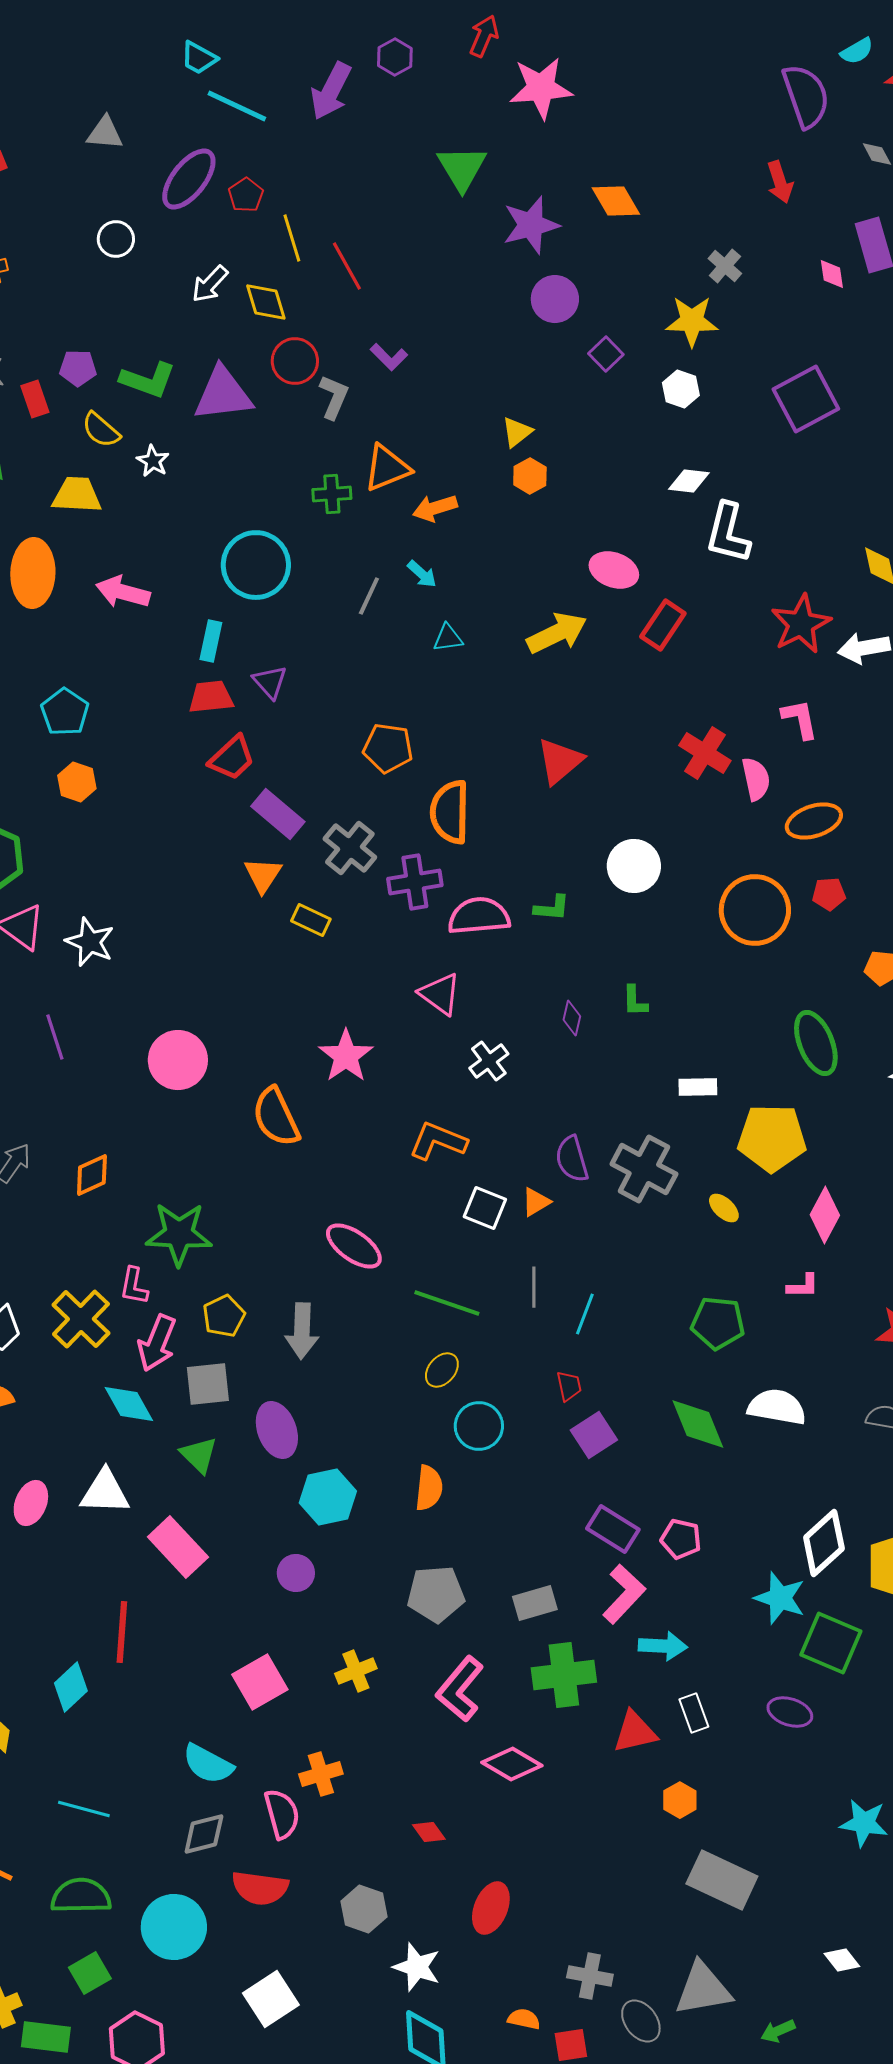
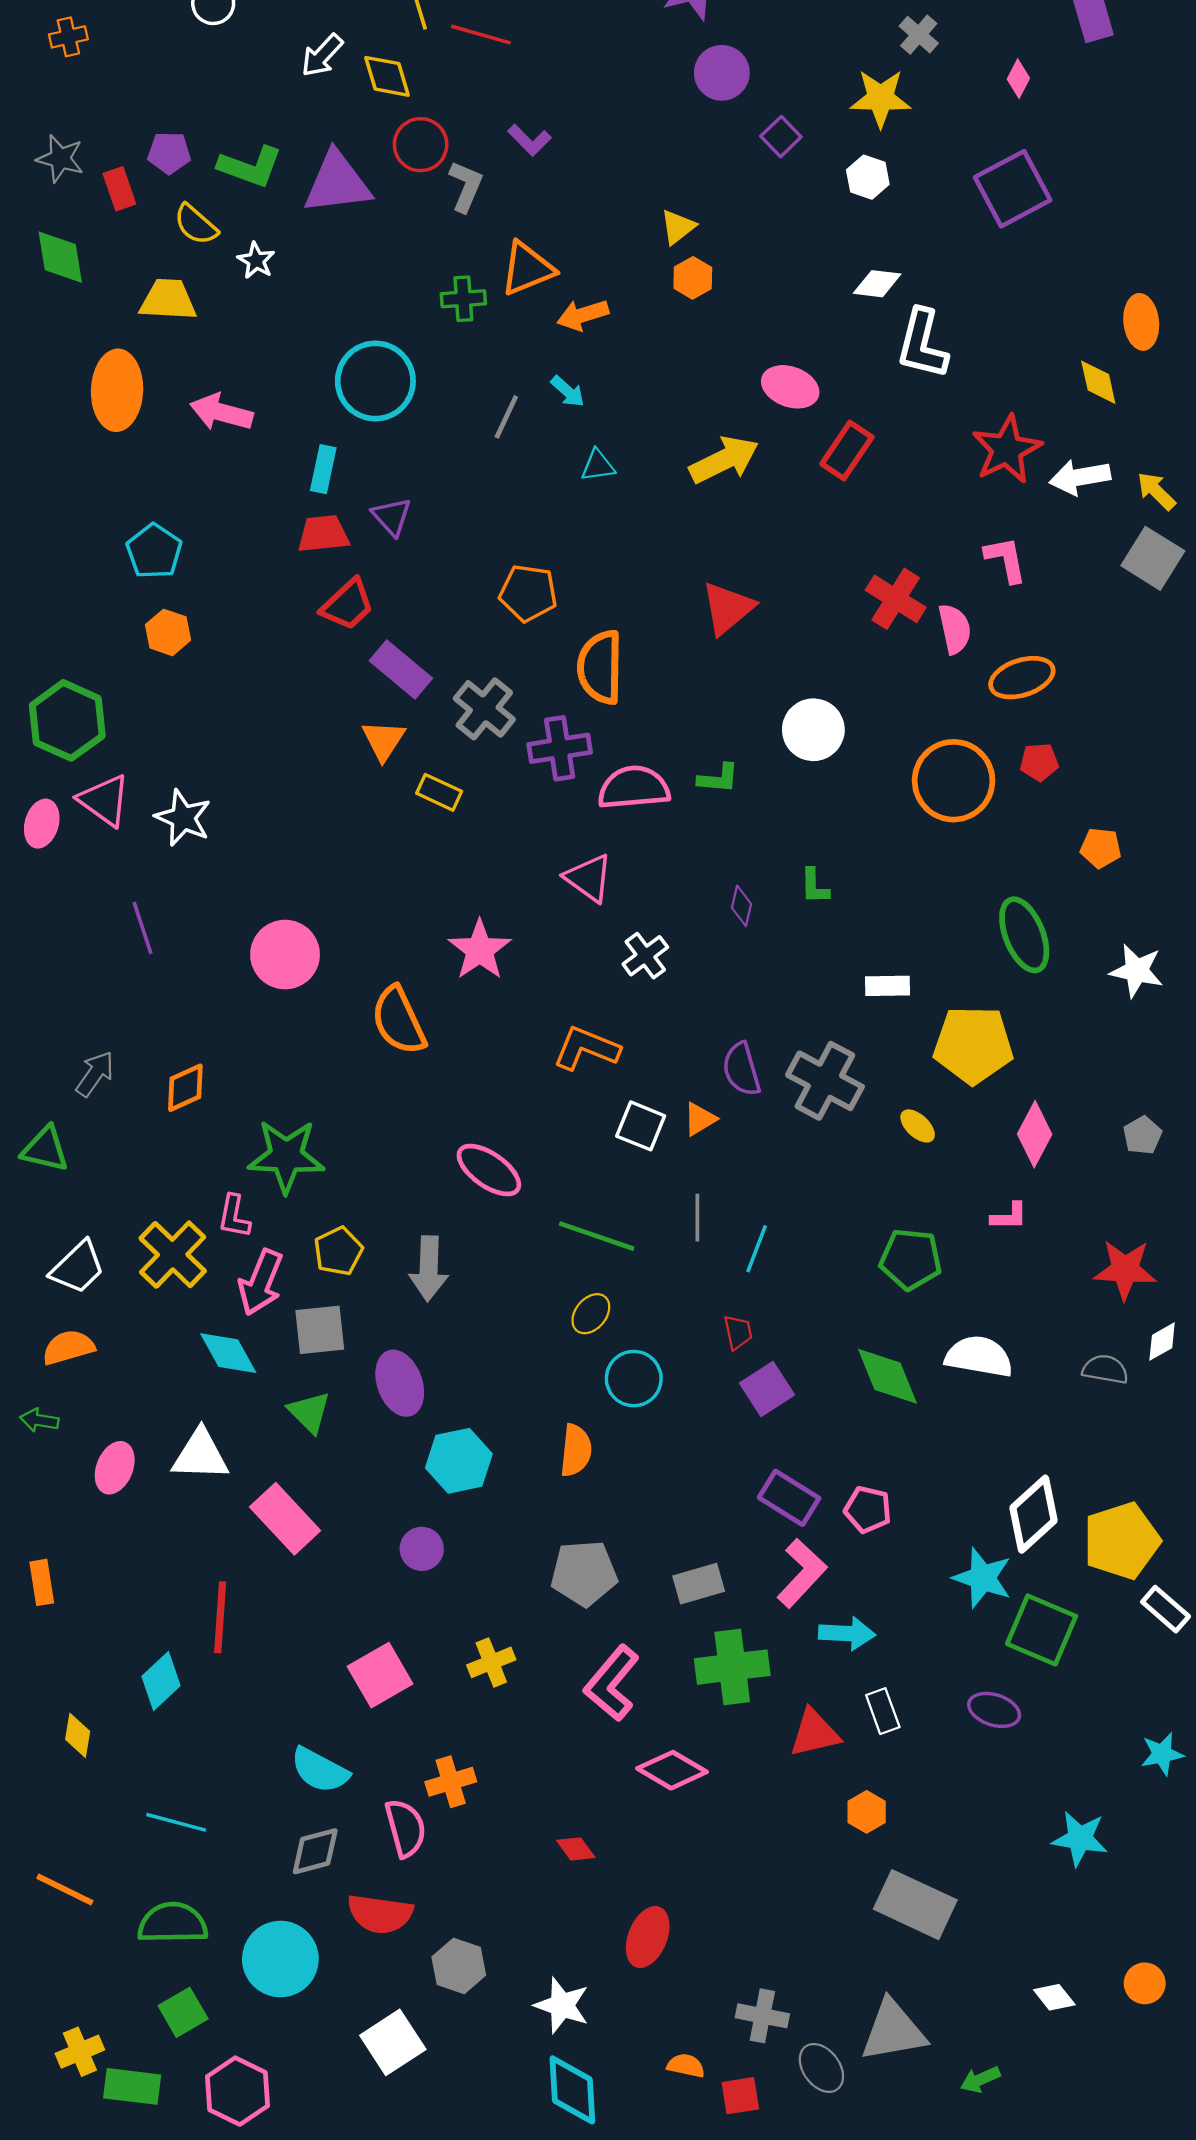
red line: (347, 266) -> (481, 35), turned -45
pink diamond: (832, 274) -> (1018, 79), moved, turned 36
gray hexagon: (364, 1909) -> (459, 1966), moved

